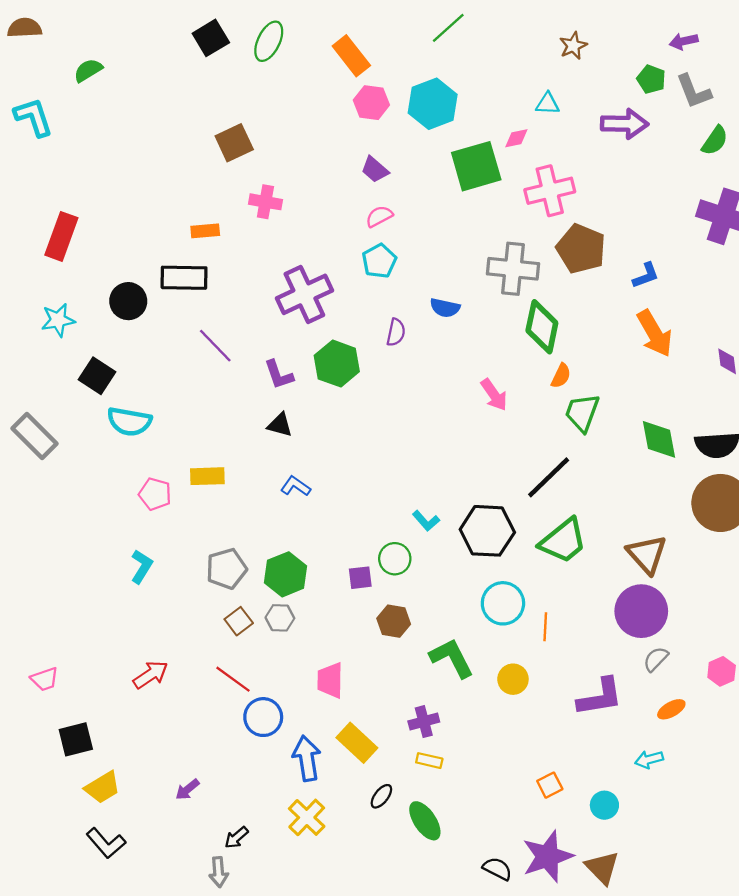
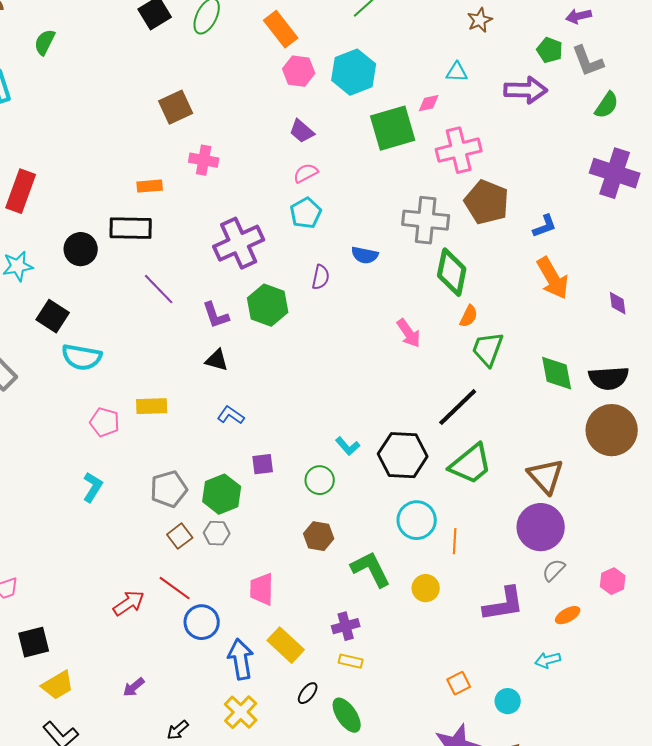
green semicircle: (88, 70) -> (45, 42), turned -32
purple square: (360, 578) -> (263, 464), moved
red arrow: (151, 675) -> (129, 603), moved

